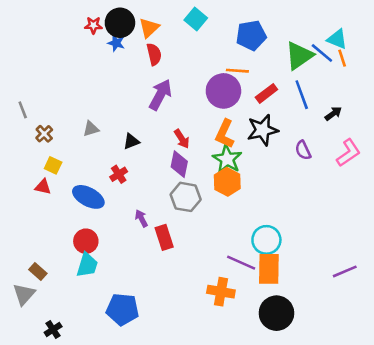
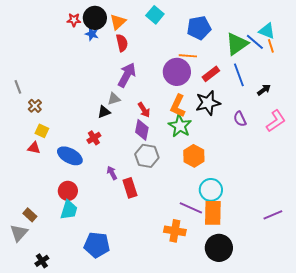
gray triangle: (91, 129) -> (114, 99), moved
orange hexagon: (227, 182) -> (194, 156), moved

